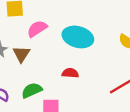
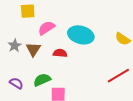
red semicircle: (70, 73) -> (60, 53), moved

